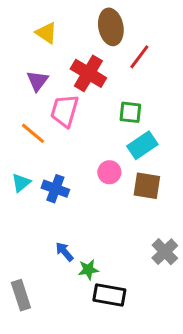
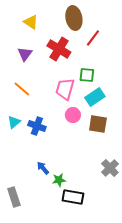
pink trapezoid: (64, 111) -> (65, 89), moved

